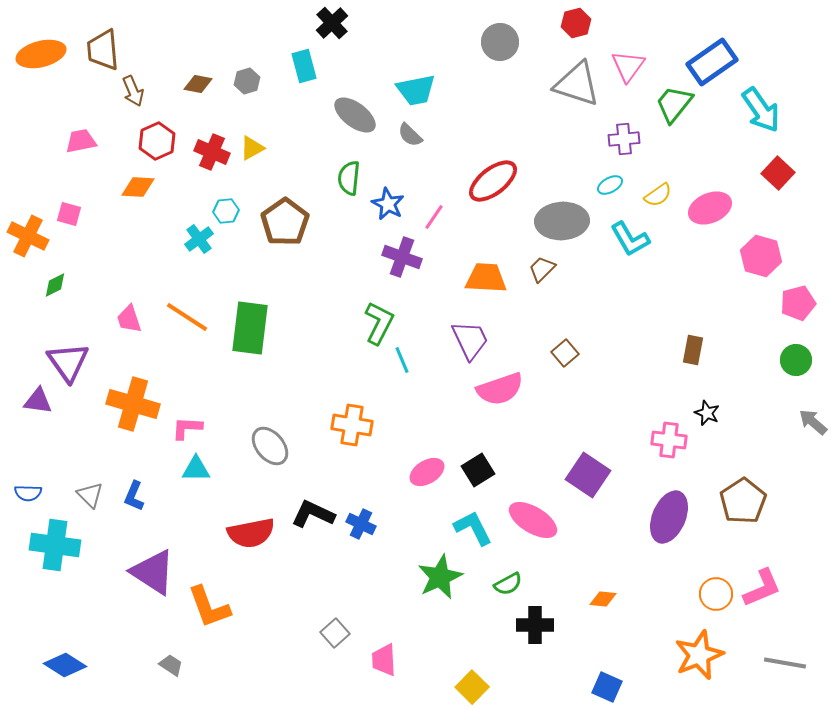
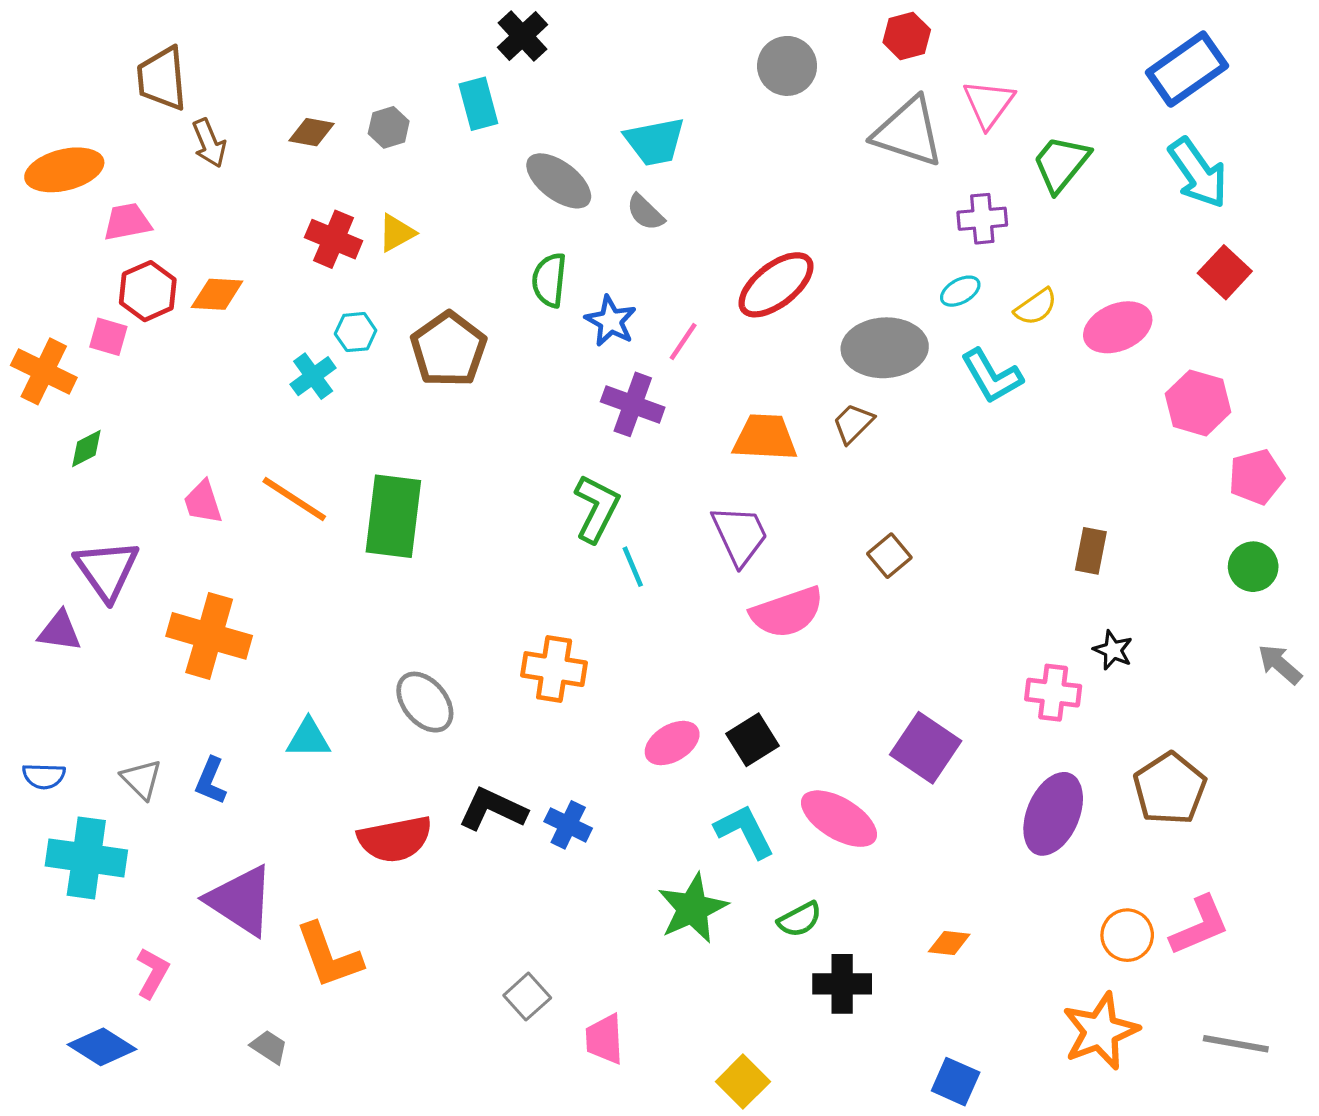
orange ellipse: (41, 54) -> (64, 170), moved
blue rectangle: (712, 62) -> (1187, 69), moved
red hexagon: (157, 141) -> (148, 291), moved
pink L-shape: (187, 428) -> (152, 973), moved, turned 116

